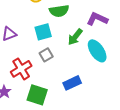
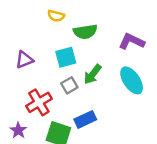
green arrow: (75, 37) -> (93, 74), moved
blue rectangle: (72, 83) -> (85, 119), moved

